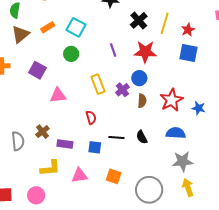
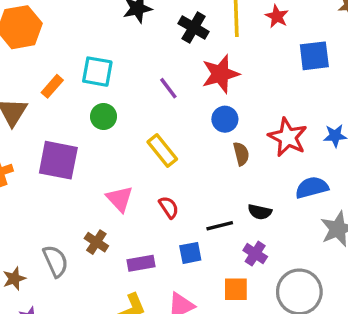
blue square: (189, 53) -> (314, 56), moved
purple square: (37, 70) -> (58, 160), size x1.4
purple cross: (122, 90) -> (255, 254), moved
pink triangle: (58, 95) -> (120, 199), moved, turned -48
brown cross: (42, 132) -> (96, 242), moved
black semicircle: (142, 137) -> (260, 212), turned -32
gray semicircle: (18, 141) -> (55, 261), moved

